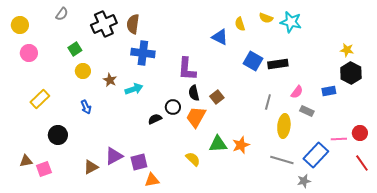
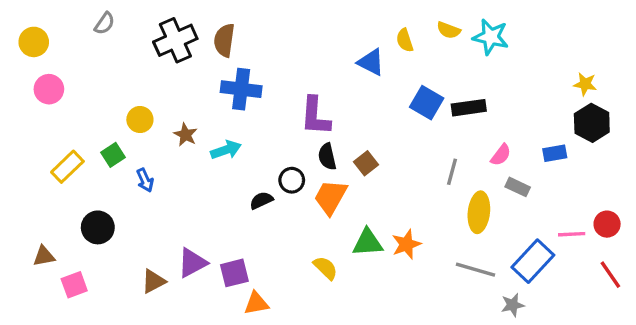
green square: (75, 49) -> (113, 155), moved
brown triangle: (26, 161) -> (44, 256), moved

